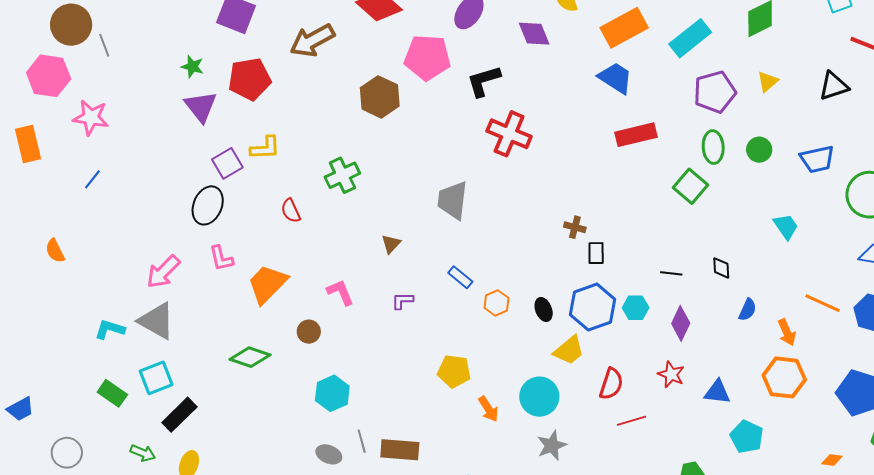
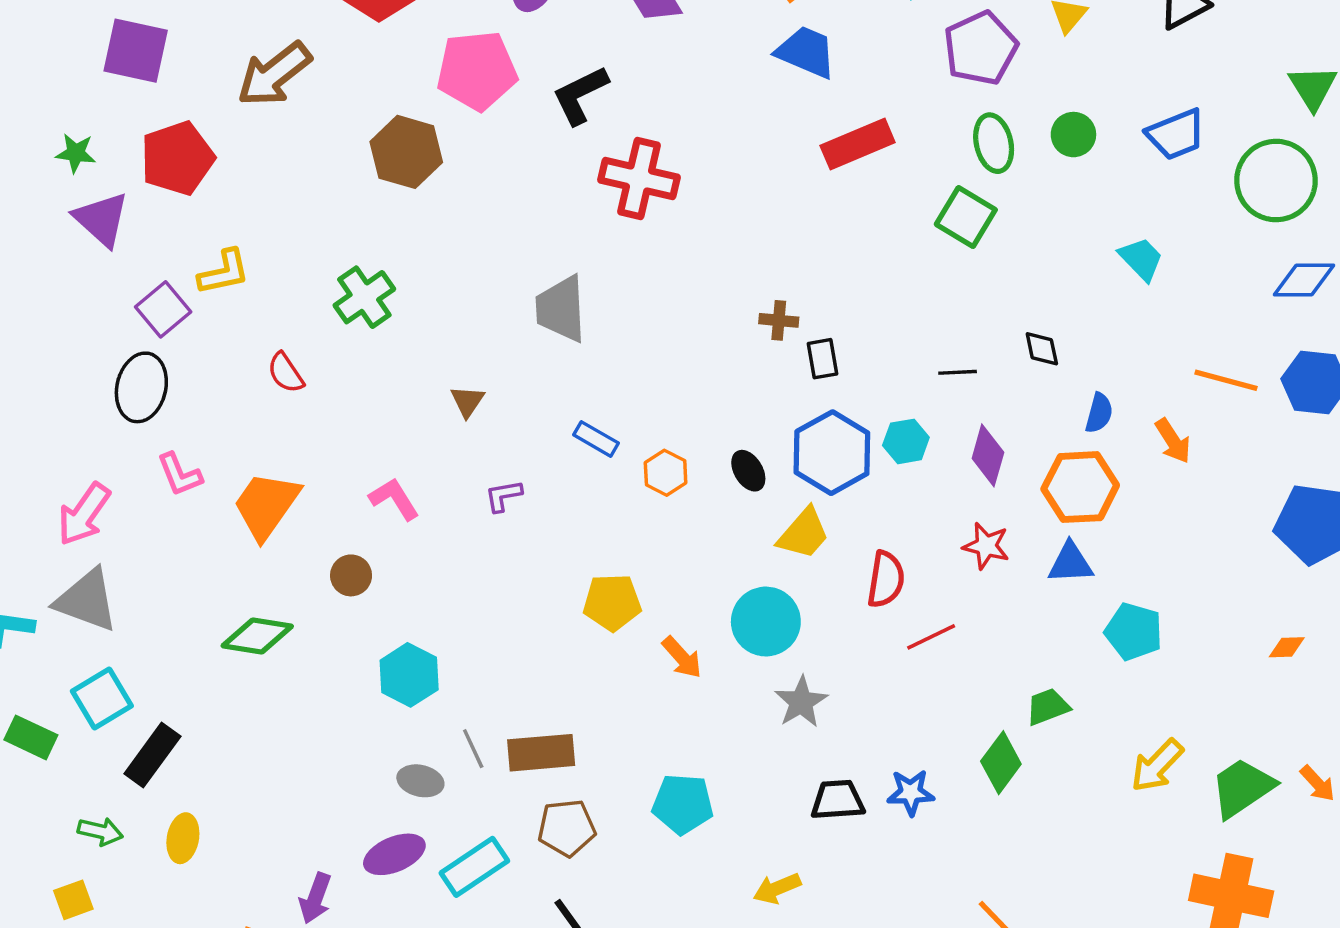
orange hexagon: (784, 377) -> (1080, 487), moved

